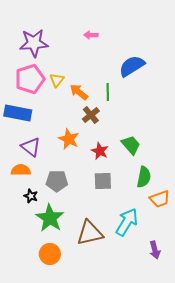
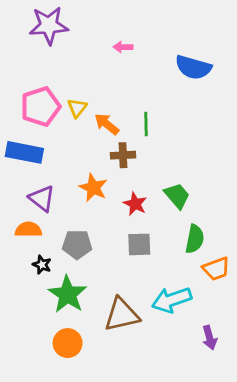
purple star: (34, 43) -> (49, 25), moved
blue semicircle: (132, 66) -> (193, 67), moved, turned -132
brown cross: (91, 115) -> (123, 155), turned 36
cyan arrow: (127, 222) -> (172, 300), turned -140

